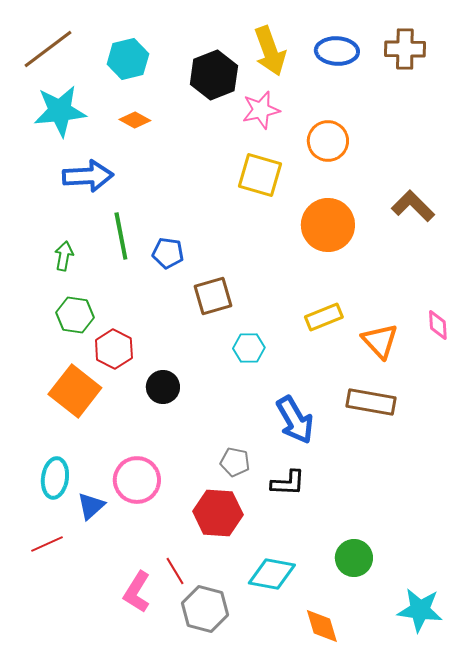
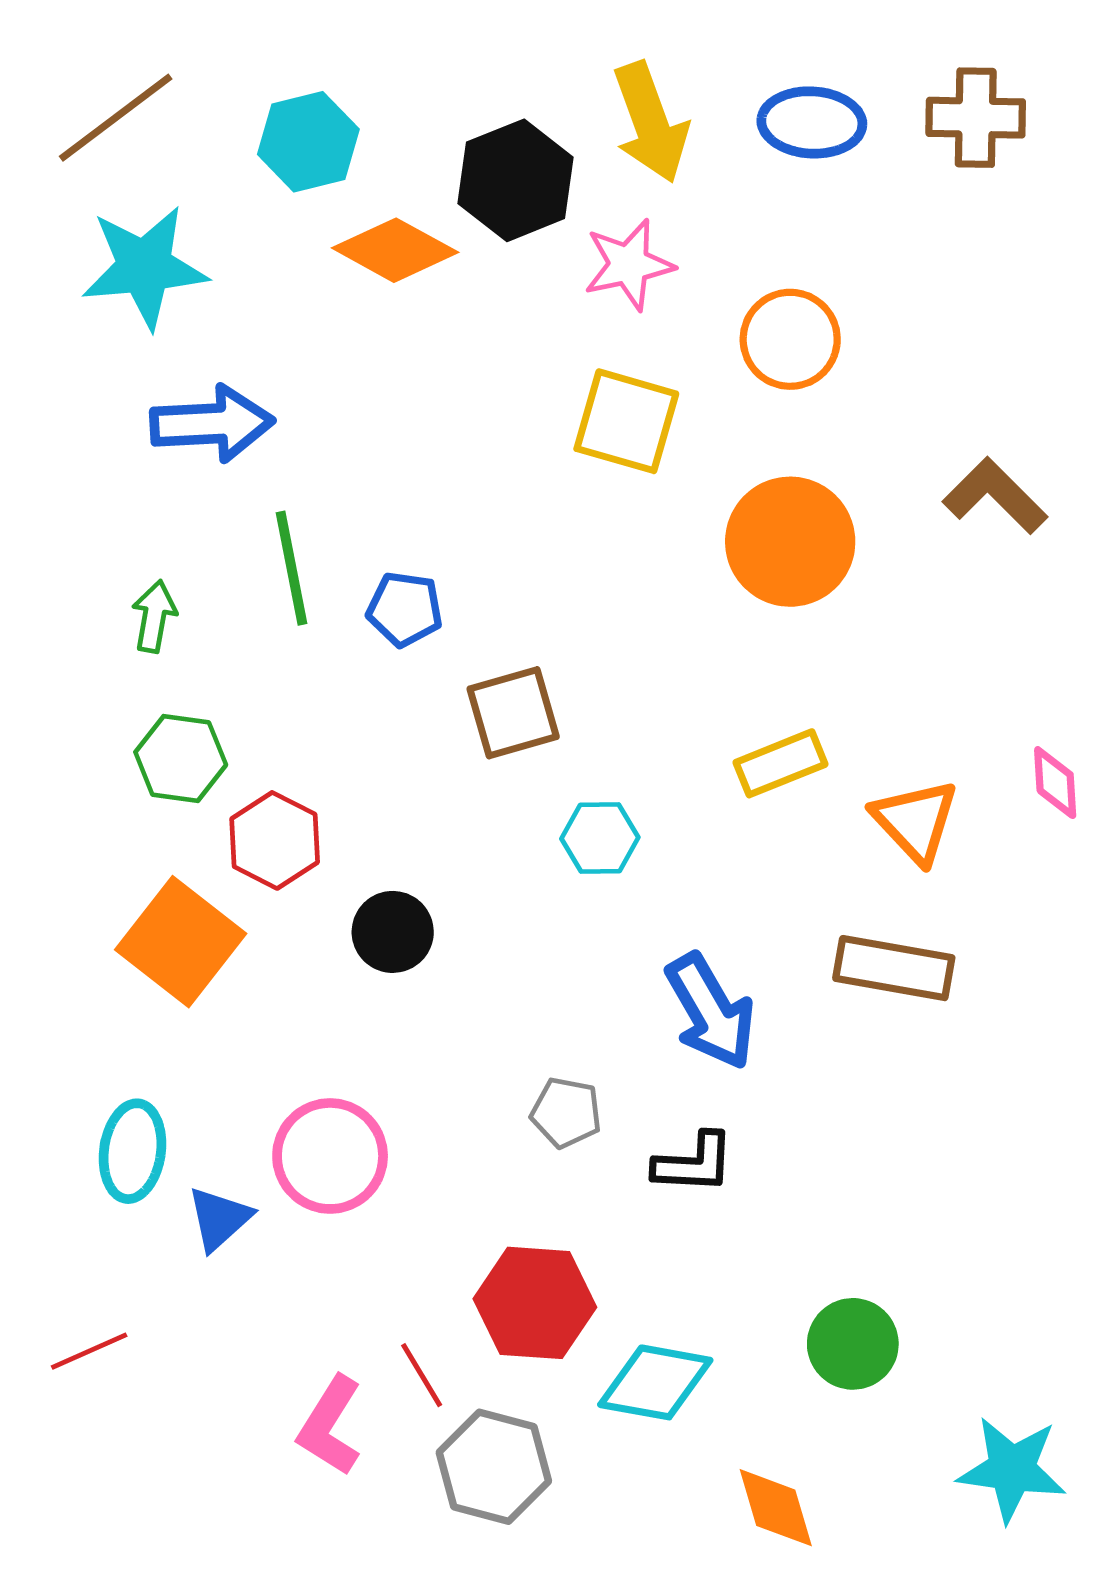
orange diamond: (135, 120) -> (395, 250), moved, size x1.6
red hexagon: (218, 513) -> (535, 1303), moved
red line: (47, 544) -> (89, 1351), moved

